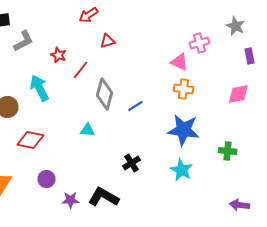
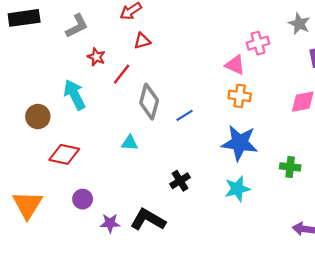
gray L-shape: (23, 41) -> (77, 26), moved
red triangle: (107, 41) -> (142, 41), moved
cyan star: (181, 170) -> (237, 189), turned 30

